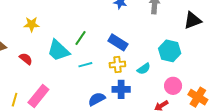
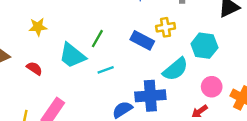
yellow cross: (117, 65) -> (166, 27), moved
cyan semicircle: (144, 69) -> (175, 69), size x1.6
blue cross: (121, 89) -> (150, 96), size x1.4

